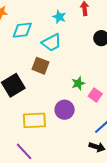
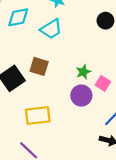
brown square: (41, 66) -> (39, 66), moved
purple circle: (65, 110) -> (81, 96), moved

